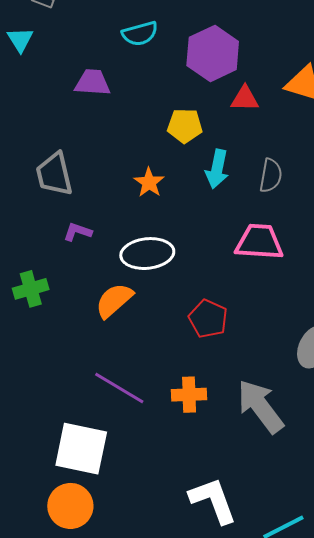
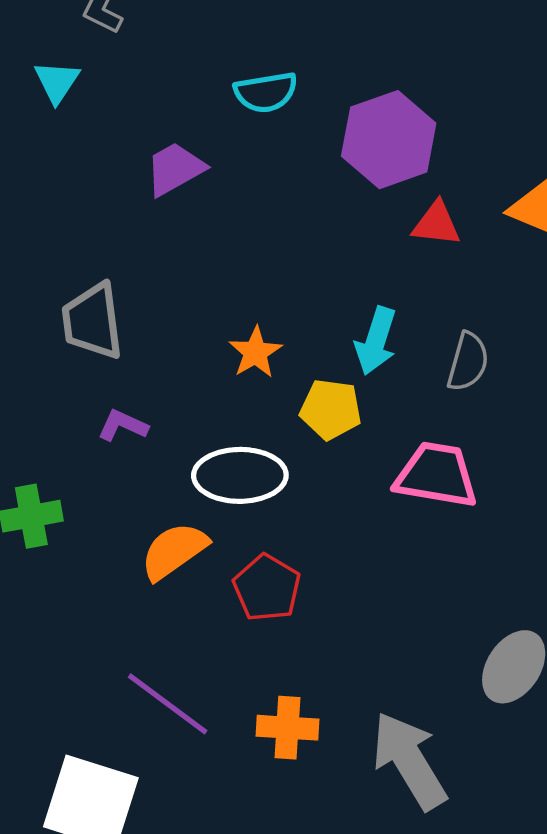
purple trapezoid: (92, 83) -> (175, 169), turned -39
yellow pentagon: (185, 126) -> (331, 409), moved
red pentagon: (208, 319) -> (267, 588), moved

